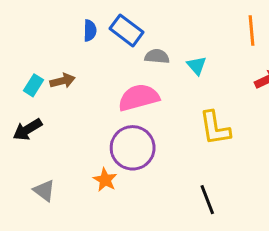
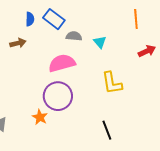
brown arrow: (62, 81) -> (18, 43), moved

